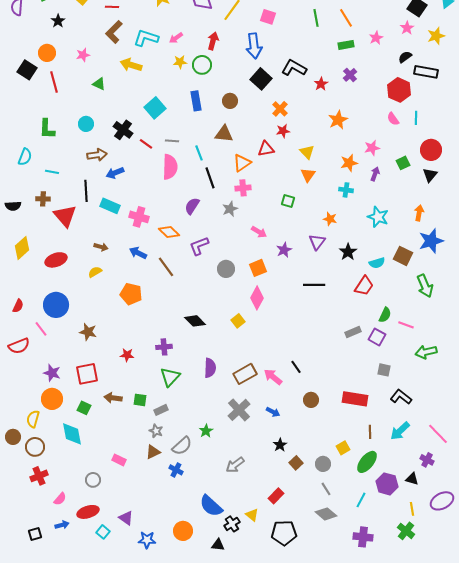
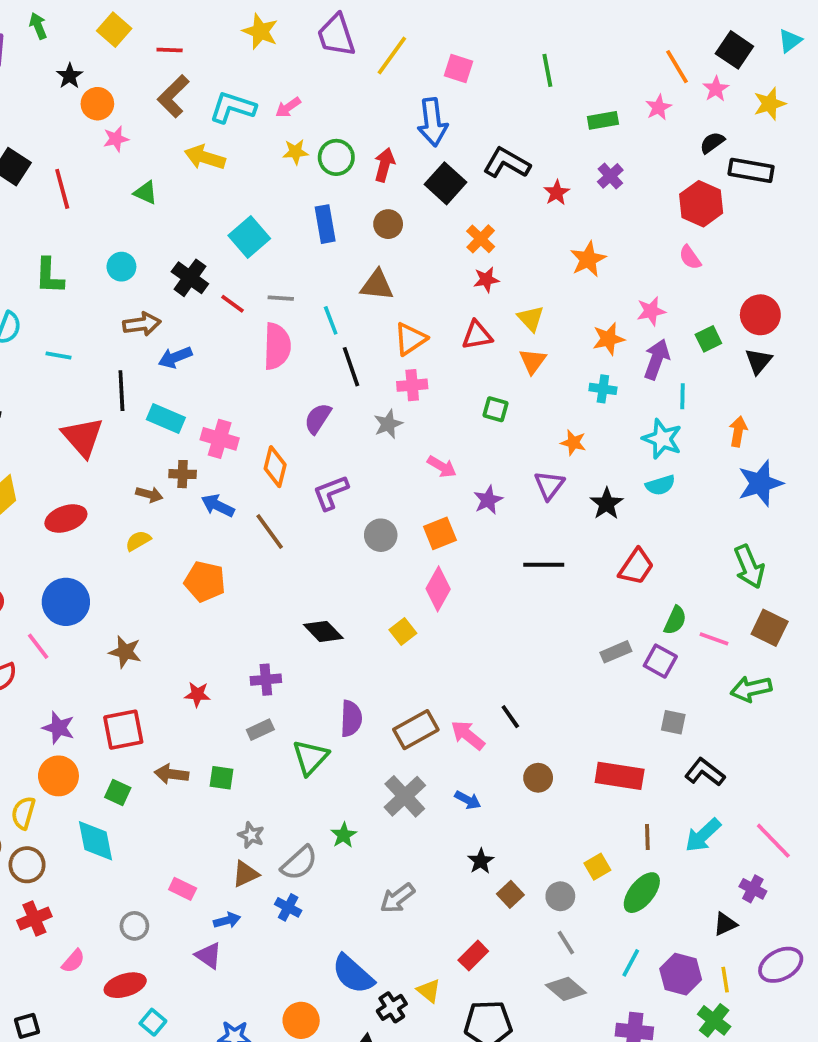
orange line: (346, 18) -> (677, 67), moved
red arrow: (213, 41) -> (384, 165), moved
orange circle: (47, 53) -> (97, 104), moved
cyan line: (416, 118) -> (683, 396), moved
red triangle: (266, 149) -> (477, 335), moved
purple arrow: (375, 174) -> (657, 359), size x1.5
brown cross: (43, 199) -> (183, 474), moved
orange diamond: (169, 232) -> (275, 467), turned 60
brown square: (403, 256) -> (770, 628), moved
cyan semicircle: (377, 263) -> (660, 485), moved
green triangle: (170, 377) -> (310, 757), moved
gray rectangle: (161, 410) -> (260, 730), moved
black triangle: (412, 479) -> (725, 924), turned -40
purple hexagon: (387, 484) -> (681, 974), moved
purple triangle: (126, 518) -> (208, 956), moved
blue arrow: (62, 525) -> (227, 920), moved

